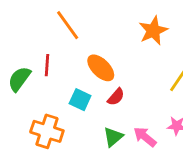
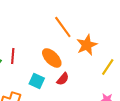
orange line: (68, 25) -> (63, 27), moved
orange star: (153, 31) -> (87, 45), moved

